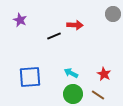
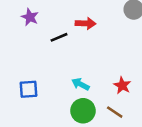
purple star: (20, 20) -> (30, 17), moved
blue square: (30, 77) -> (29, 89), size x0.7

